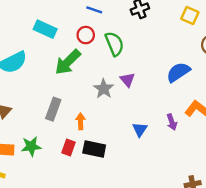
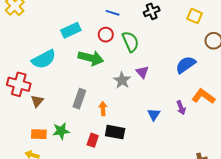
cyan rectangle: (45, 29) -> (71, 30), turned -48
green arrow: (68, 62) -> (91, 58), turned -120
red rectangle: (69, 147) -> (93, 140), moved

